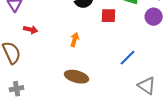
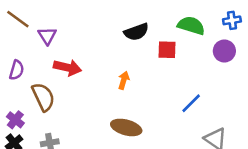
red arrow: (31, 30) -> (68, 68), size x1.5

